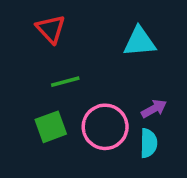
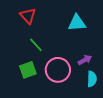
green line: (65, 82) -> (36, 45), turned 63
cyan semicircle: (149, 143) -> (92, 79), moved

